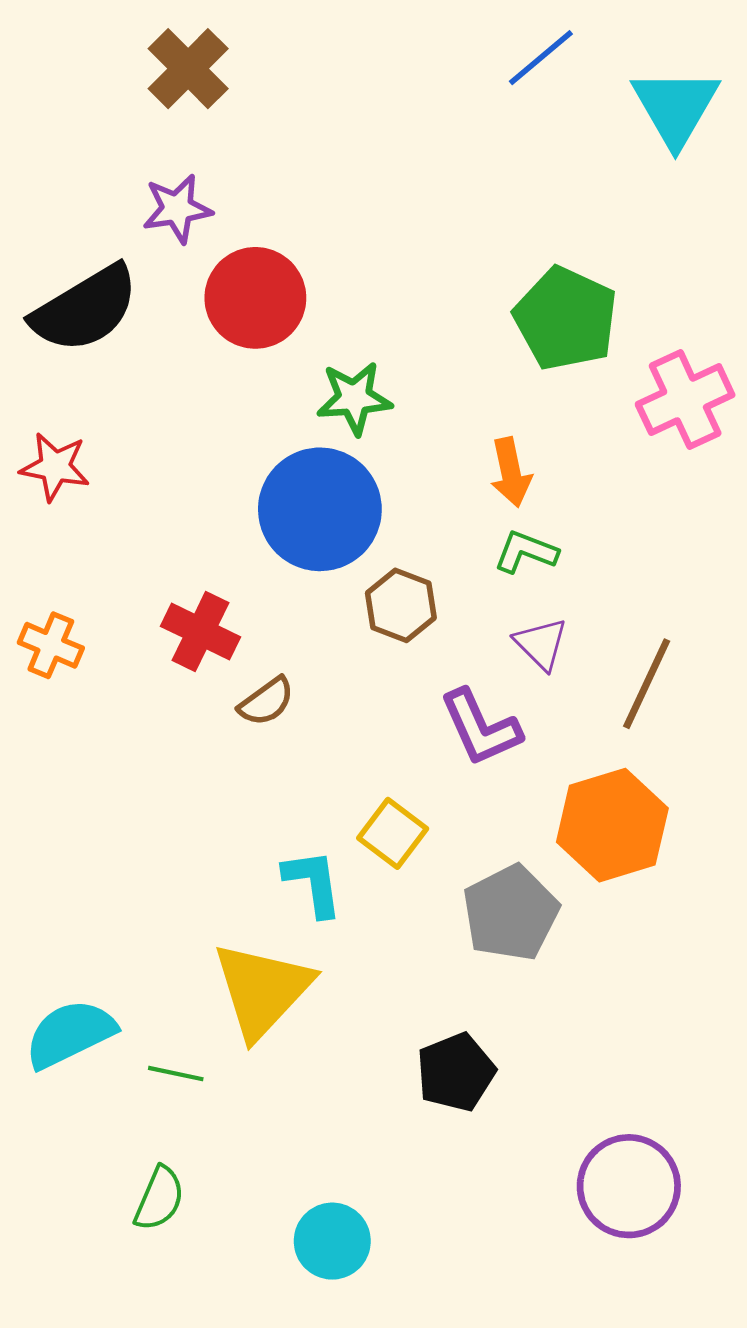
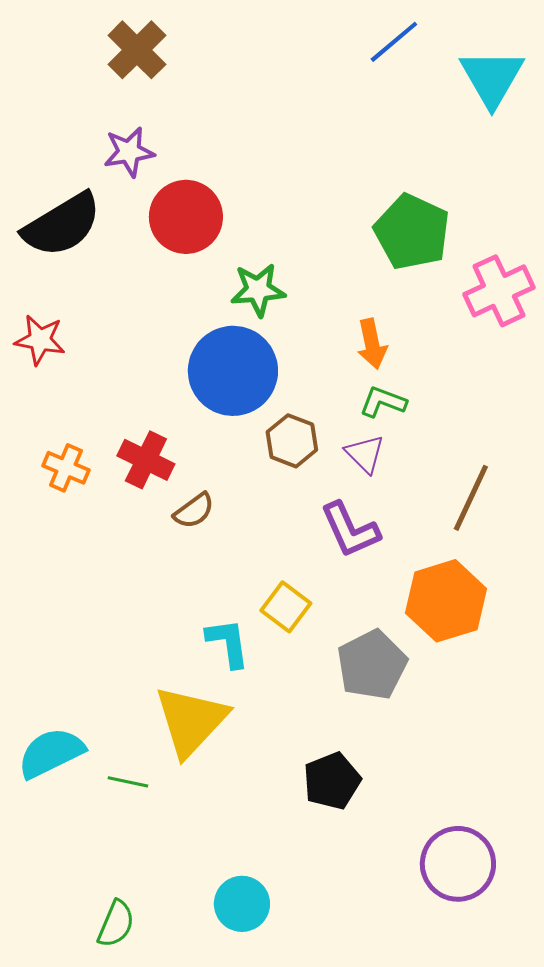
purple triangle: (541, 644) -> (365, 454), moved
orange cross: (51, 645) -> (66, 468), moved
green semicircle: (159, 1199) -> (116, 924), moved

